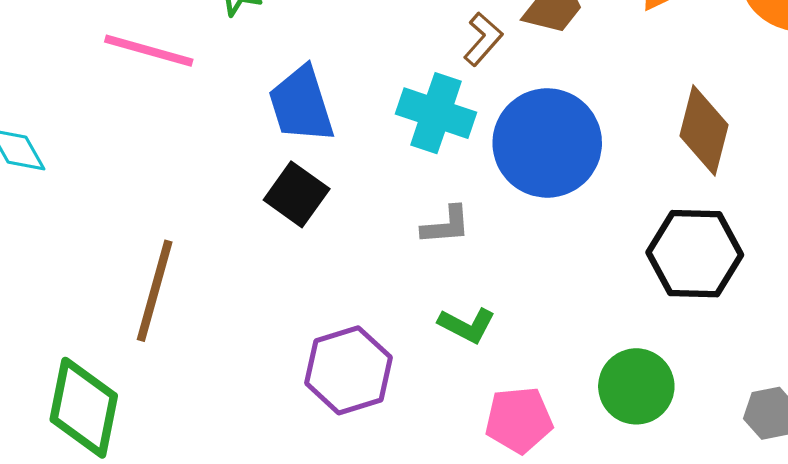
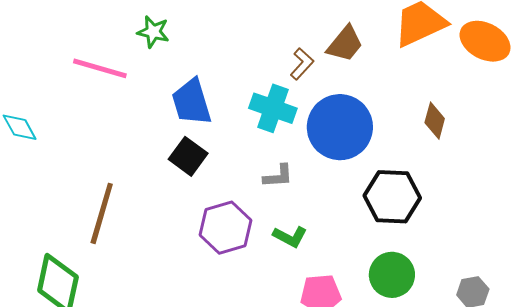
brown diamond: (704, 130) -> (435, 121), size x0.7
black hexagon: (695, 254) -> (392, 197), moved
purple hexagon: (348, 370) -> (226, 228), moved

